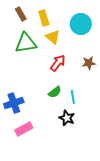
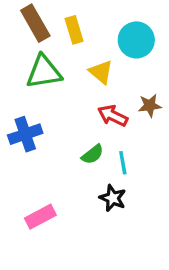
brown rectangle: (21, 14) -> (35, 23), size x1.5
yellow triangle: (53, 37) -> (101, 72), moved
red arrow: (58, 63) -> (113, 116), moved, turned -102
blue cross: (14, 103) -> (25, 134), moved

